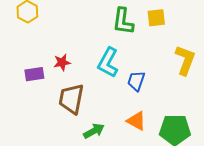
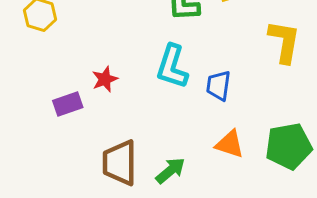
brown trapezoid: (71, 99) -> (120, 163), moved

